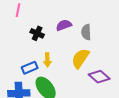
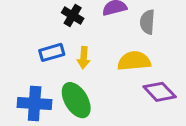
yellow semicircle: (80, 58) -> (134, 61), turned 45
blue rectangle: (30, 68) -> (52, 52), moved

